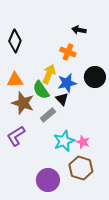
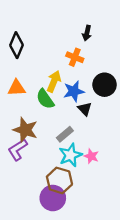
black arrow: (79, 30) -> (87, 33), turned -88
black triangle: (62, 99) -> (85, 109), moved
brown star: (23, 103) -> (25, 130), moved
gray rectangle: (48, 115) -> (65, 134), moved
brown hexagon: (81, 168) -> (59, 180), moved

